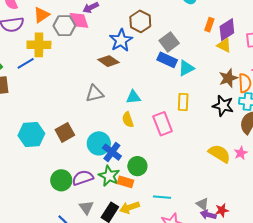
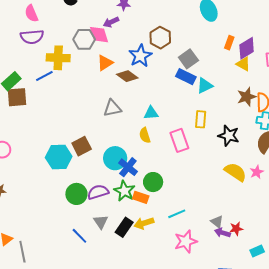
orange triangle: (41, 15) -> (105, 63), moved
black star: (223, 106) -> (229, 136), moved
cyan hexagon: (31, 135) -> (59, 157), moved
cyan line: (162, 197) -> (177, 214), turned -30

